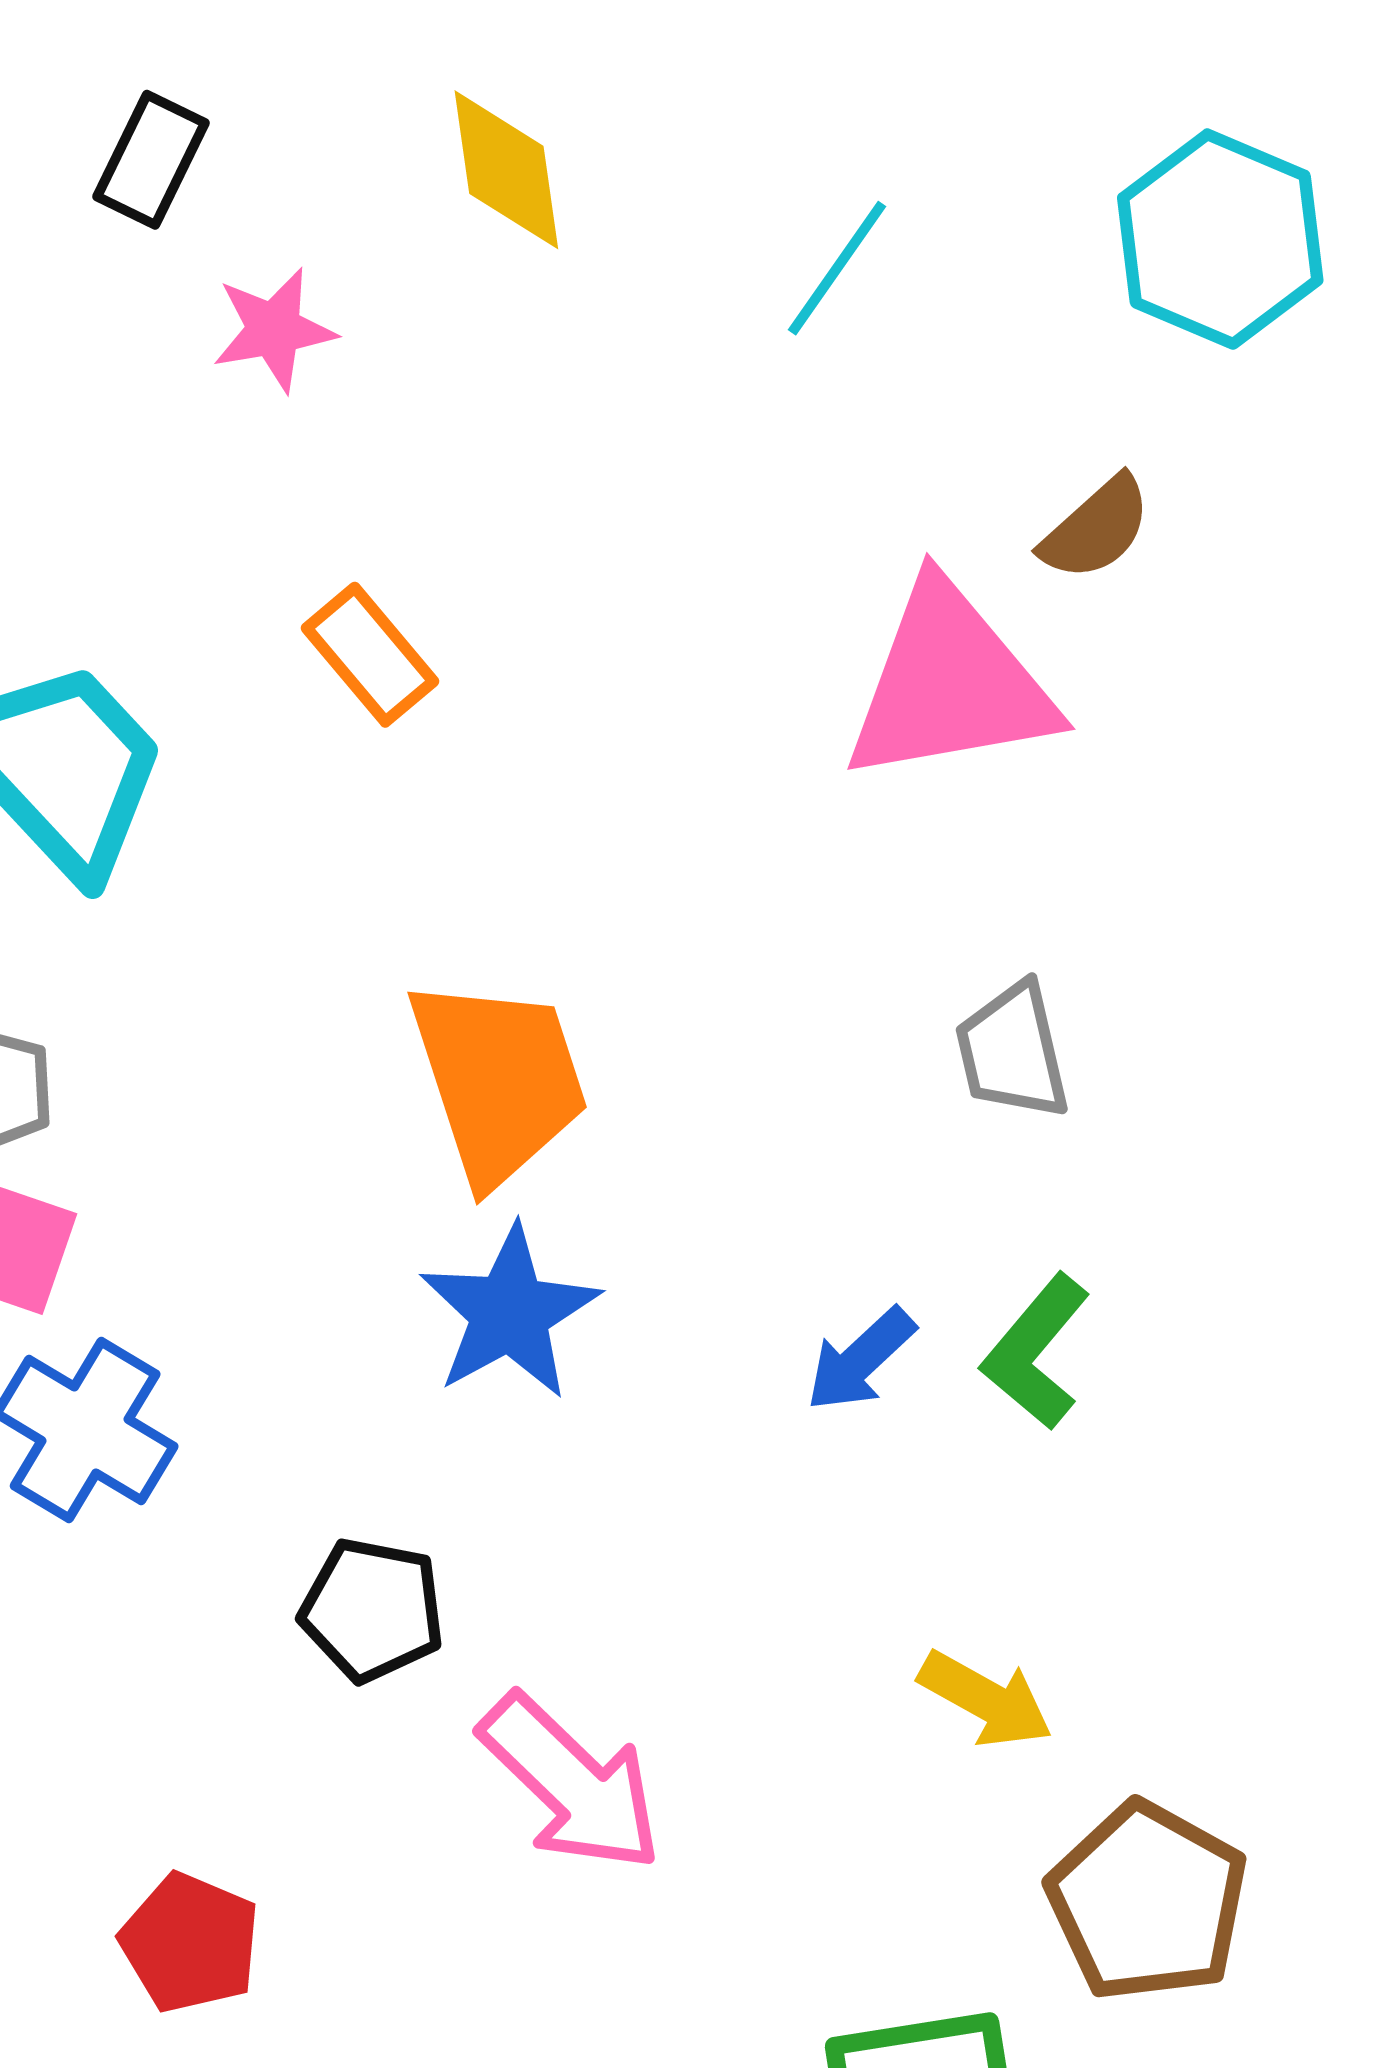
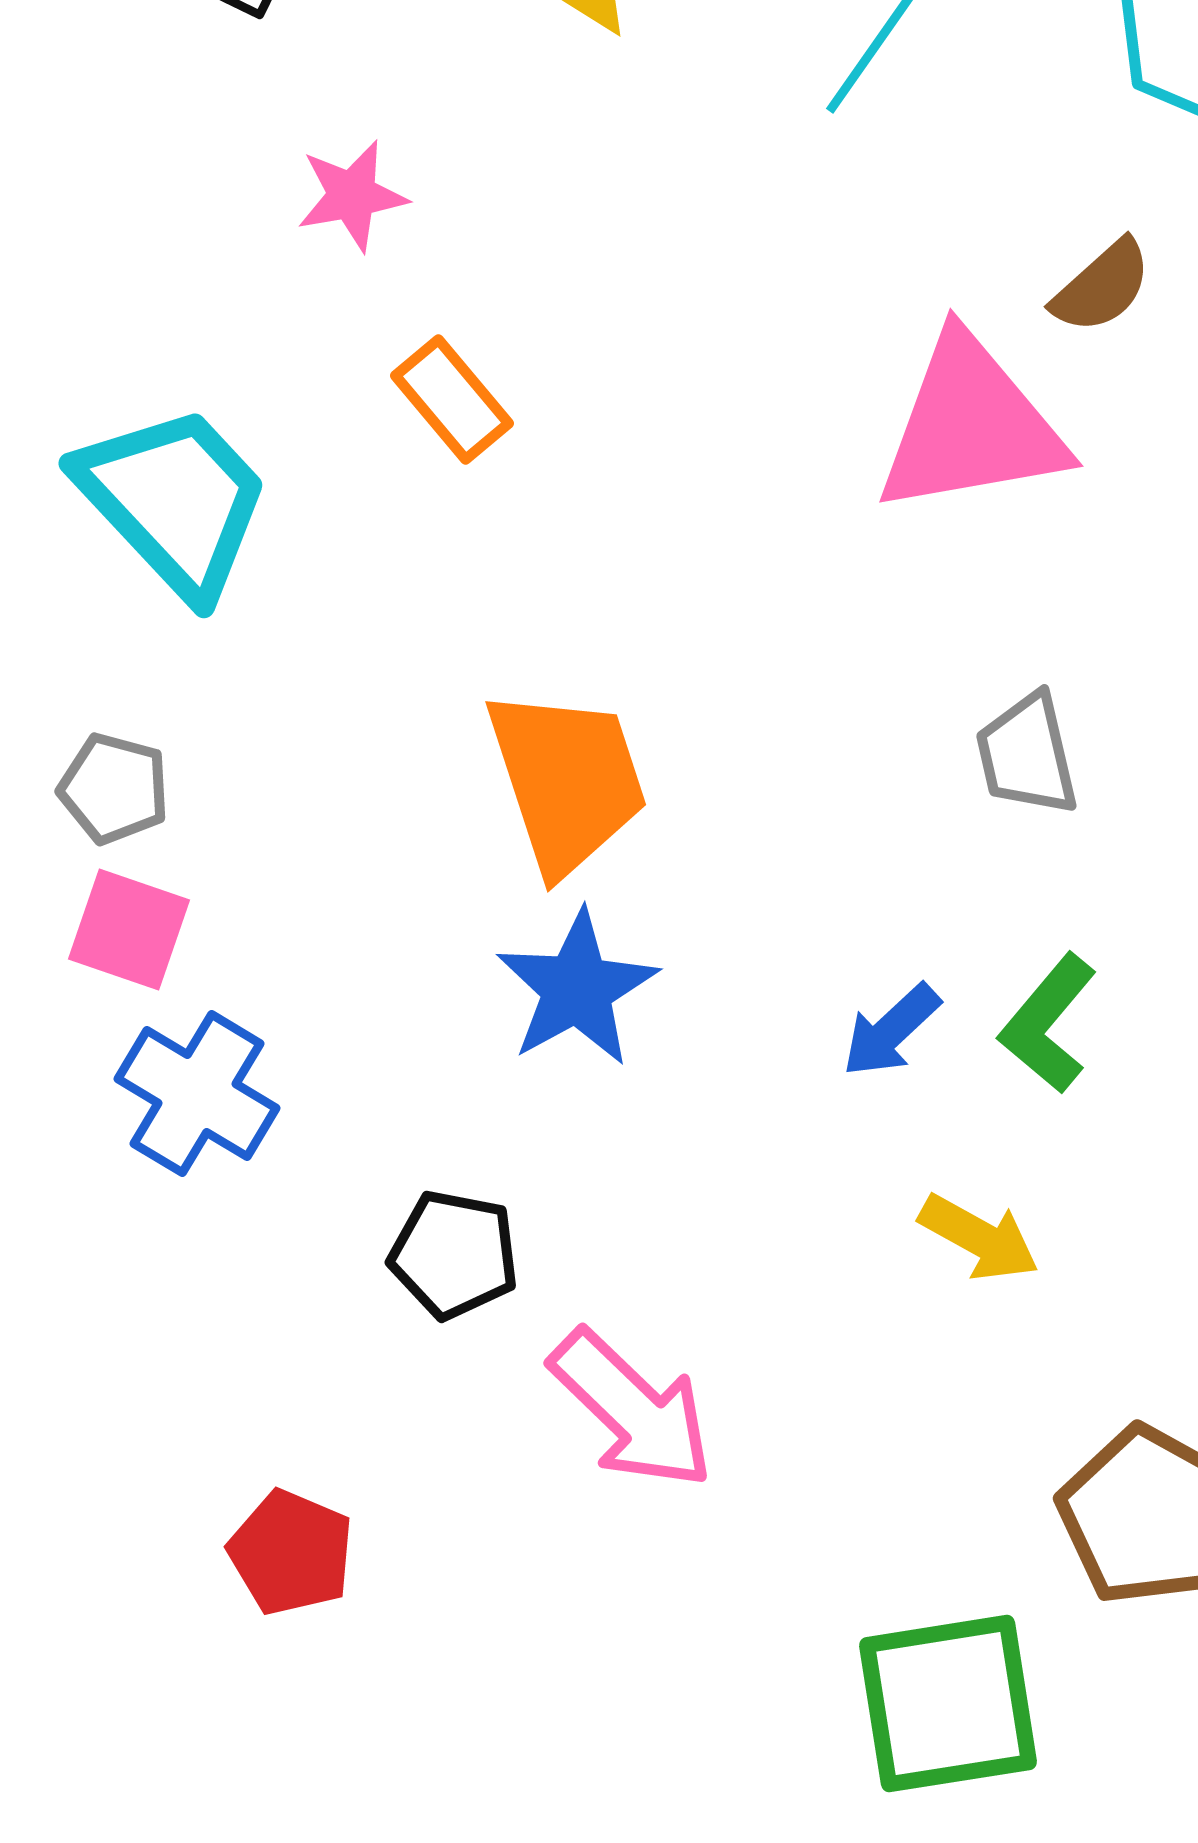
pink star: (274, 330) -> (352, 196), moved
yellow arrow: (986, 1699) -> (979, 1238), moved

